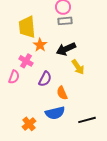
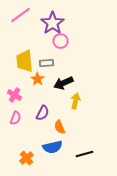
gray rectangle: (65, 21) -> (47, 63), moved
pink cross: (26, 61) -> (15, 95), moved
yellow arrow: (78, 67) -> (76, 101), turned -133
pink semicircle: (14, 77) -> (16, 118), moved

